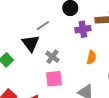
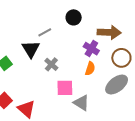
purple cross: (83, 29) -> (91, 49), moved, turned 35
pink square: (54, 79) -> (65, 88), moved

